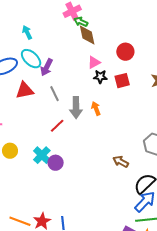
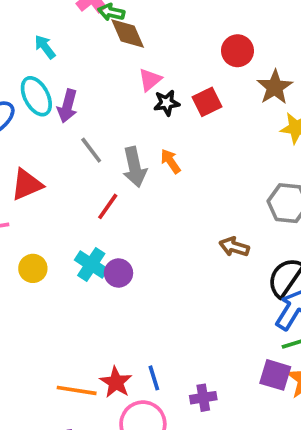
cyan arrow: (27, 32) -> (45, 47), moved
red circle: (125, 52) -> (237, 51), moved
cyan ellipse: (31, 59) -> (36, 96), turned 30
red triangle: (25, 90) -> (27, 185), moved

